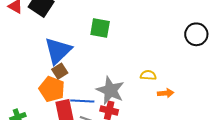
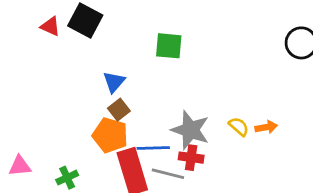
blue triangle: (58, 51) -> (114, 82), size x0.6
yellow semicircle: (148, 75) -> (239, 127), moved, turned 42

